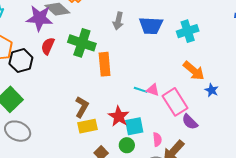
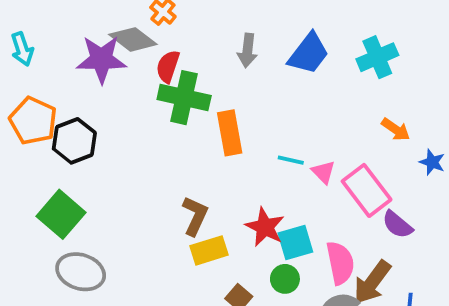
blue trapezoid: (151, 26) -> (309, 54), turned -50
red semicircle: (48, 46) -> (168, 66), moved
orange arrow: (194, 71) -> (396, 129), size x0.7
cyan line: (141, 90) -> (291, 160), moved
pink triangle: (153, 90) -> (323, 172), turned 32
pink semicircle: (157, 139) -> (340, 263), size x1.6

